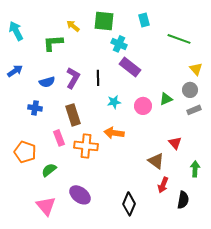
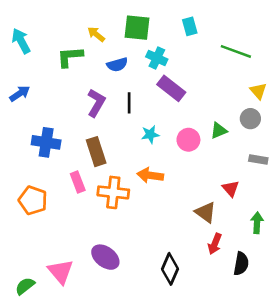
blue semicircle: (47, 82) -> (117, 65), moved
blue cross: (35, 108) -> (46, 142), size x1.5
gray rectangle: (194, 110) -> (258, 160), moved, turned 32
green semicircle: (49, 170) -> (25, 286), moved

